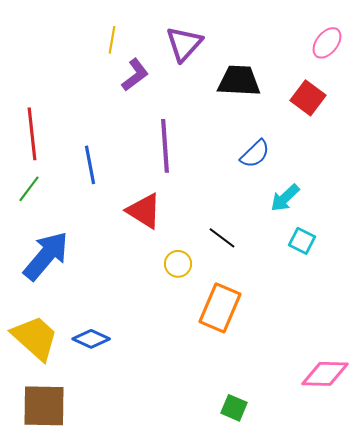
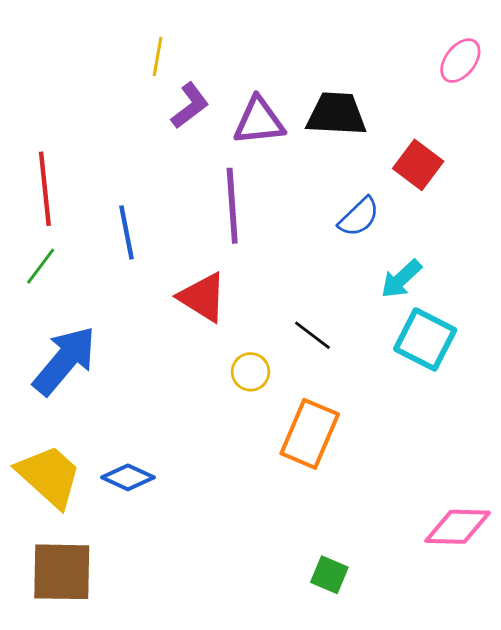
purple triangle: (184, 44) -> (259, 121), moved, turned 42
red square: (308, 98) -> (418, 165), moved
cyan square: (302, 241) -> (425, 339), size x1.6

